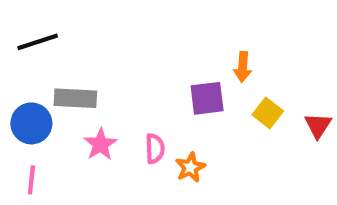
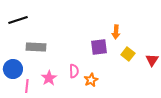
blue circle: (31, 123) -> (13, 69), moved
pink star: (100, 144) -> (49, 78), moved
pink line: (31, 180) -> (27, 86), moved

